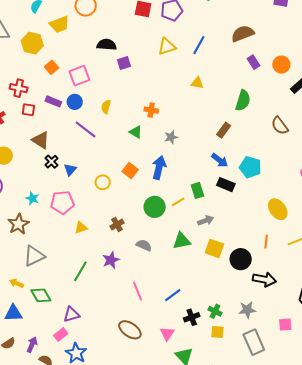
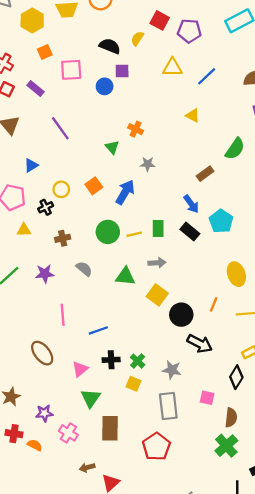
blue circle: (75, 102) -> (105, 86), moved
yellow semicircle: (106, 107) -> (137, 39), moved
black cross: (51, 162) -> (46, 207), moved

